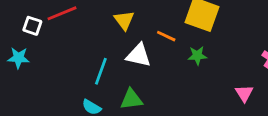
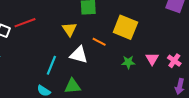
green star: (197, 56) -> (128, 62), moved
pink triangle: (244, 93) -> (152, 59), moved

